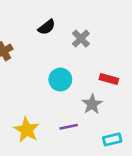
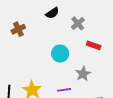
red rectangle: (109, 79) -> (94, 45), moved

